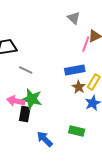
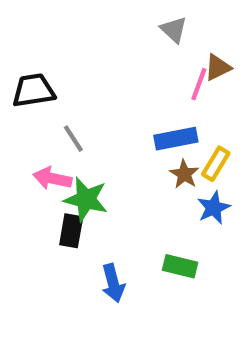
gray line: (26, 70) -> (73, 139), turned 32
pink arrow: (16, 101) -> (52, 178), moved
blue arrow: (45, 139) -> (113, 283), turned -150

